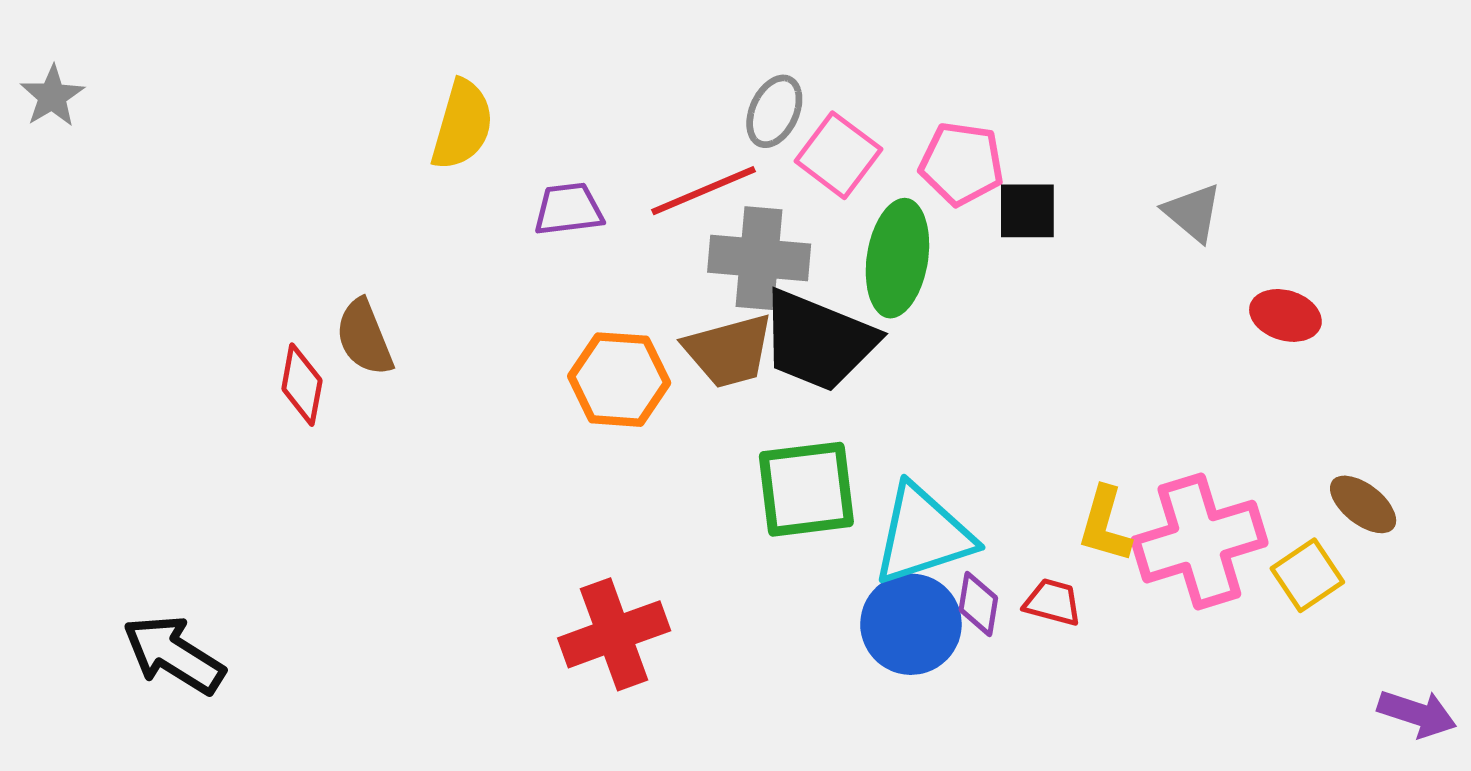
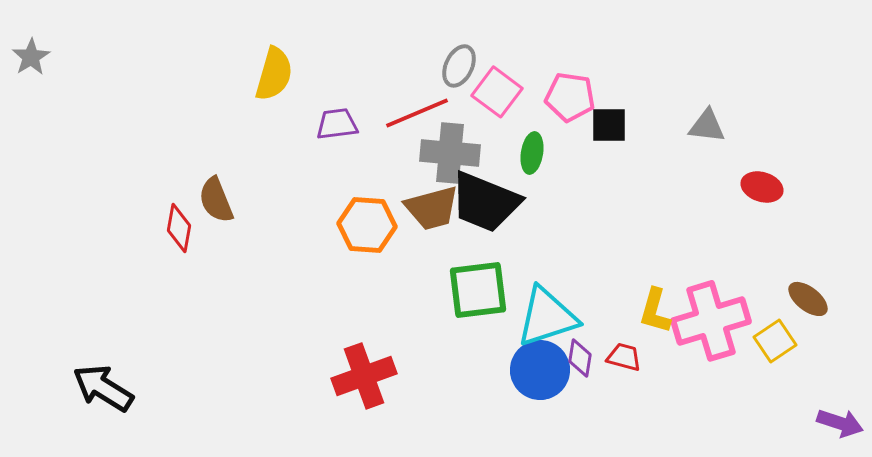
gray triangle: (1193, 213) -> (707, 126), turned -33
green ellipse: (897, 258) -> (532, 153), size x0.6

